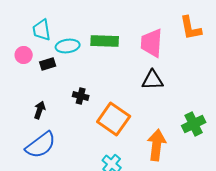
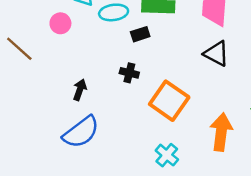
black rectangle: (48, 64) -> (140, 34), moved
black triangle: (153, 80) -> (216, 54), turned 30

